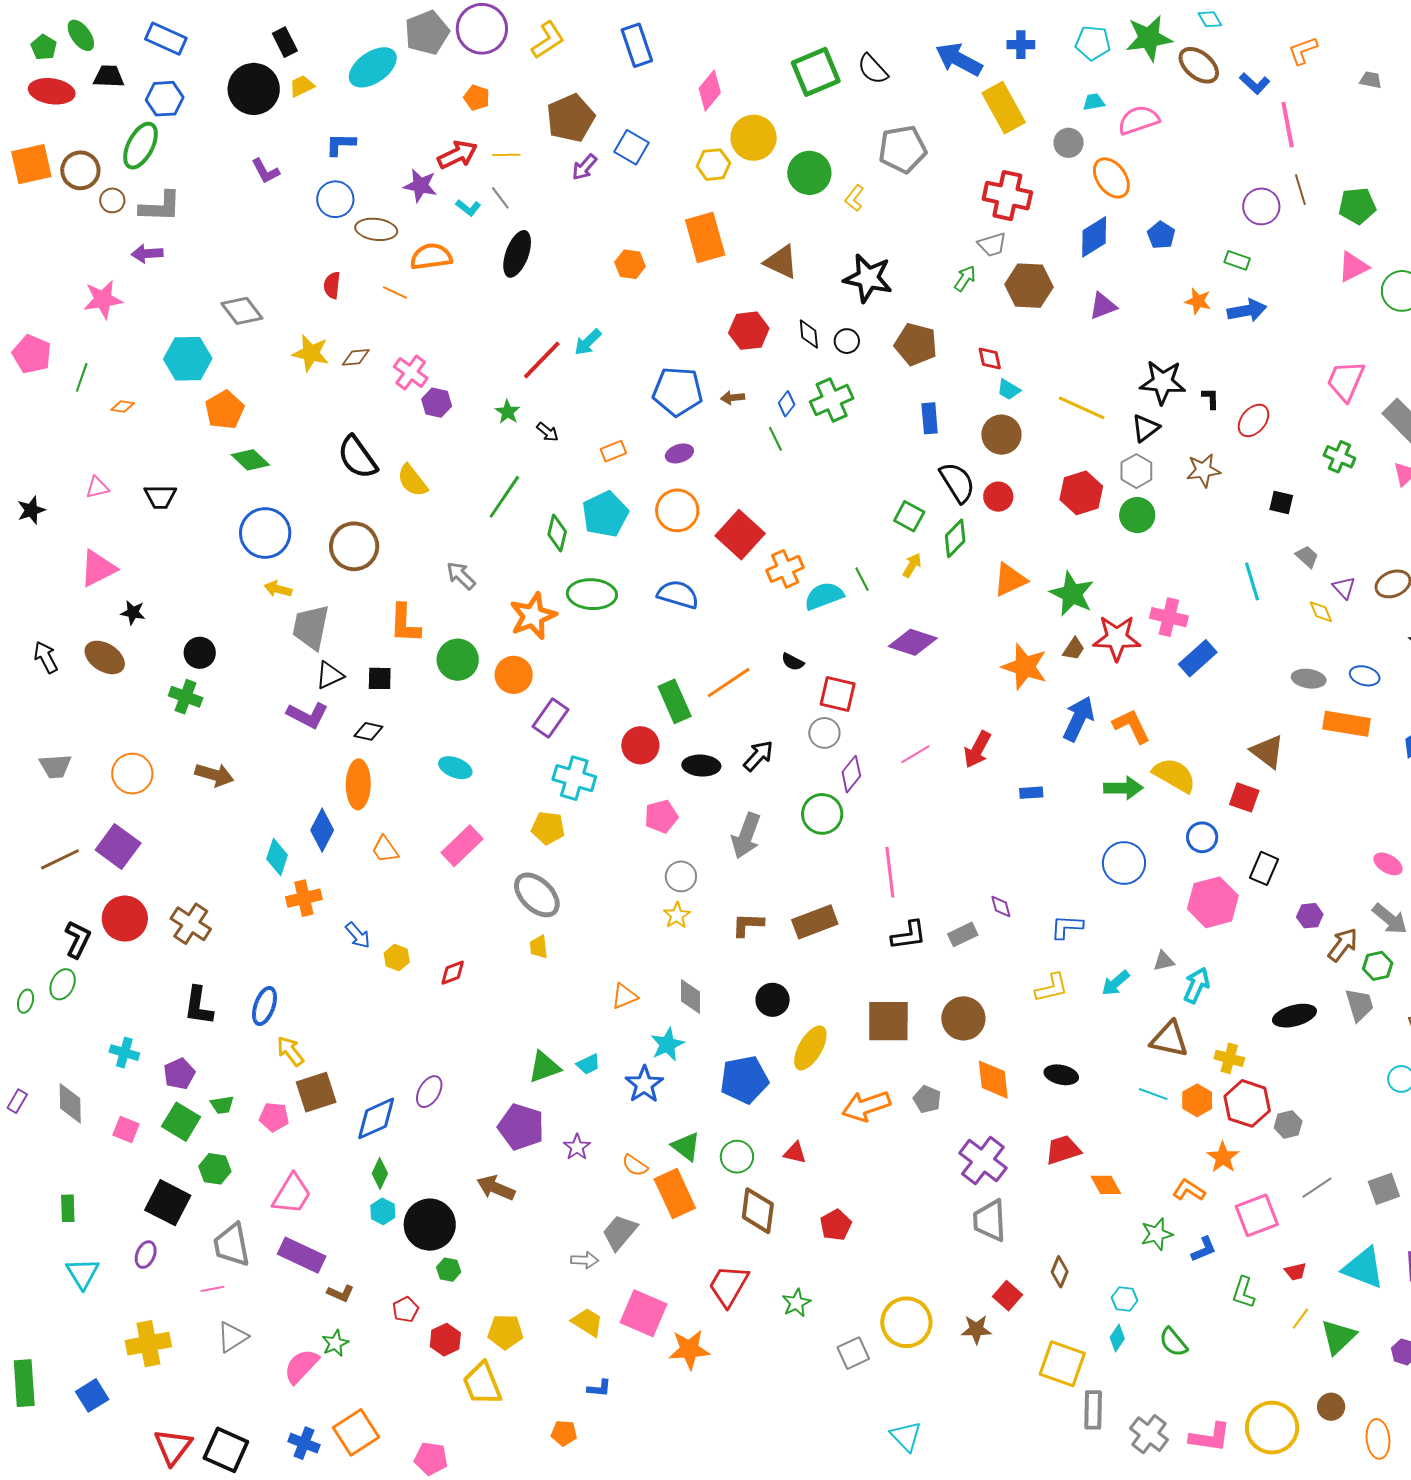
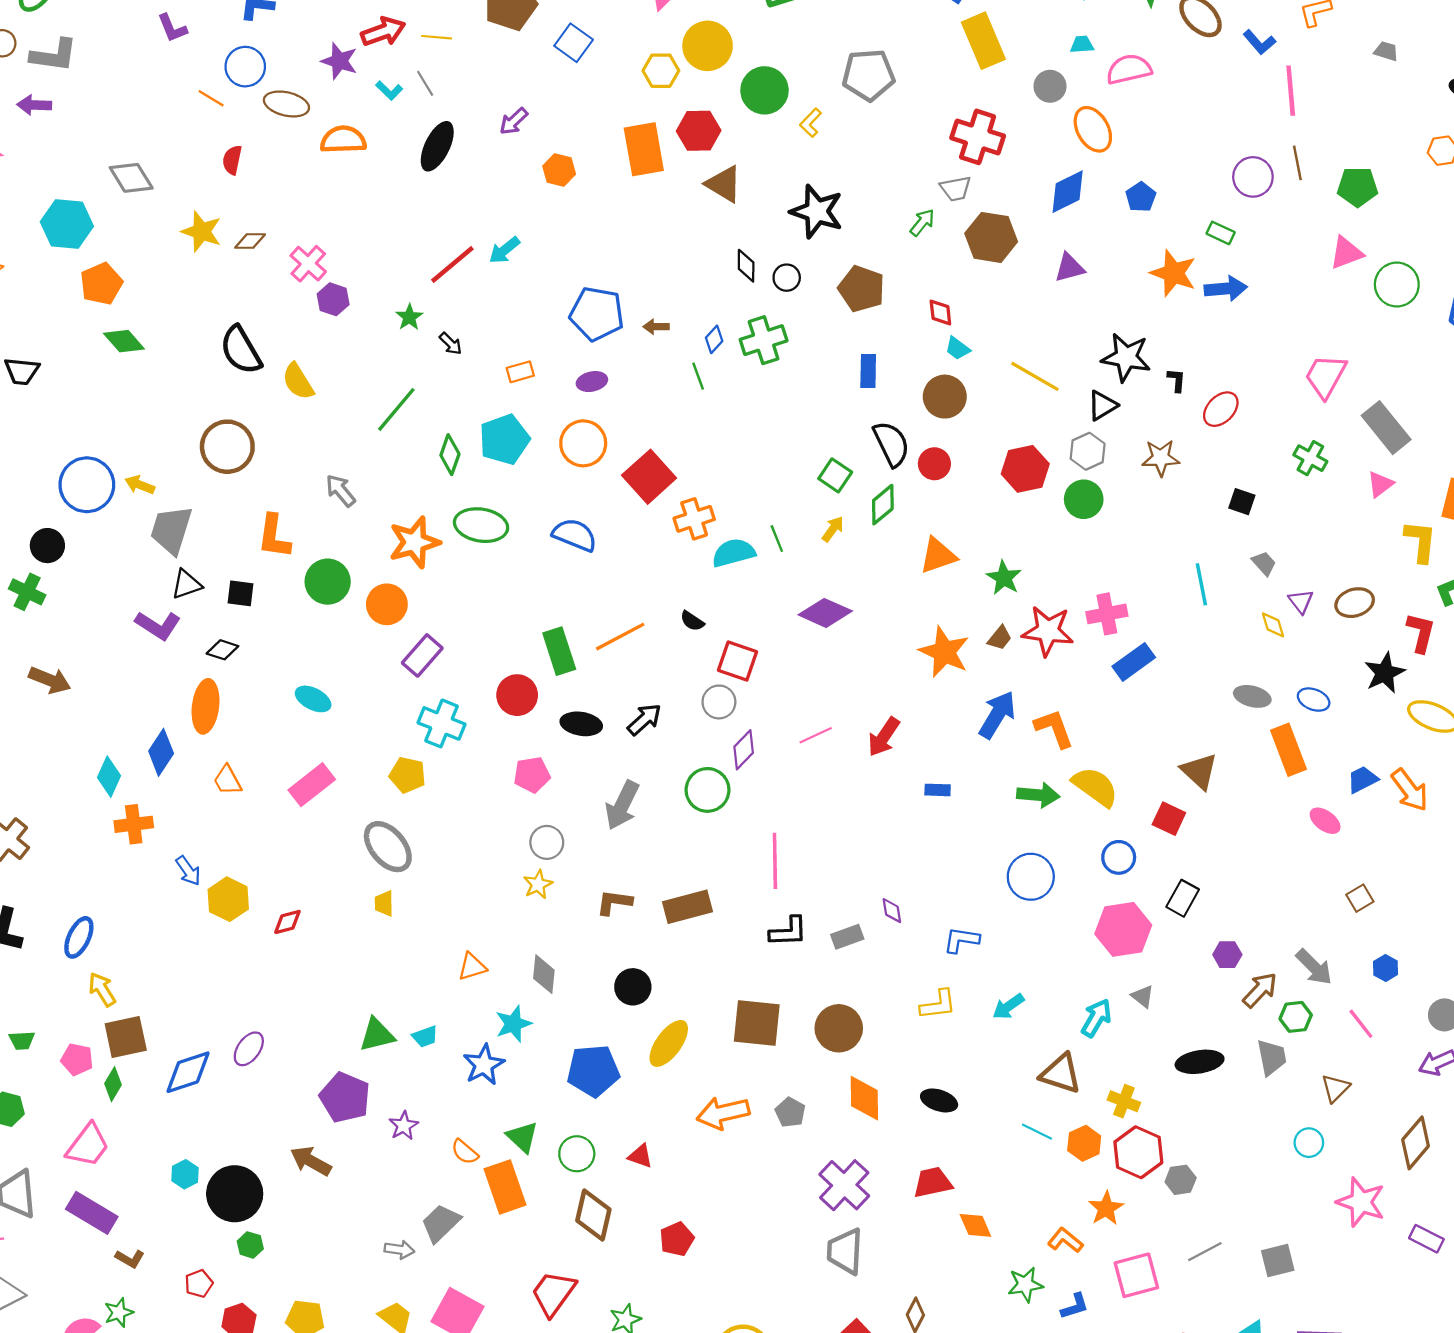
purple arrow: (584, 167) -> (514, 121), moved
orange line: (395, 292) -> (211, 98), moved
orange star: (1198, 301) -> (1173, 273), size x1.6
red hexagon: (749, 331) -> (699, 131), moved
blue circle: (265, 533) -> (87, 485), moved
green star: (1072, 594) -> (1004, 578), size x0.7
pink cross: (1169, 617) -> (1107, 614), turned -30
orange rectangle: (1346, 724) -> (1288, 750), turned 54
pink ellipse: (1388, 864) -> (1325, 821), moved
yellow hexagon: (397, 957) -> (228, 899), size x1.5
gray triangle: (1164, 961) -> (1143, 996), moved, turned 45
green diamond: (380, 1173) -> (113, 1084), moved

